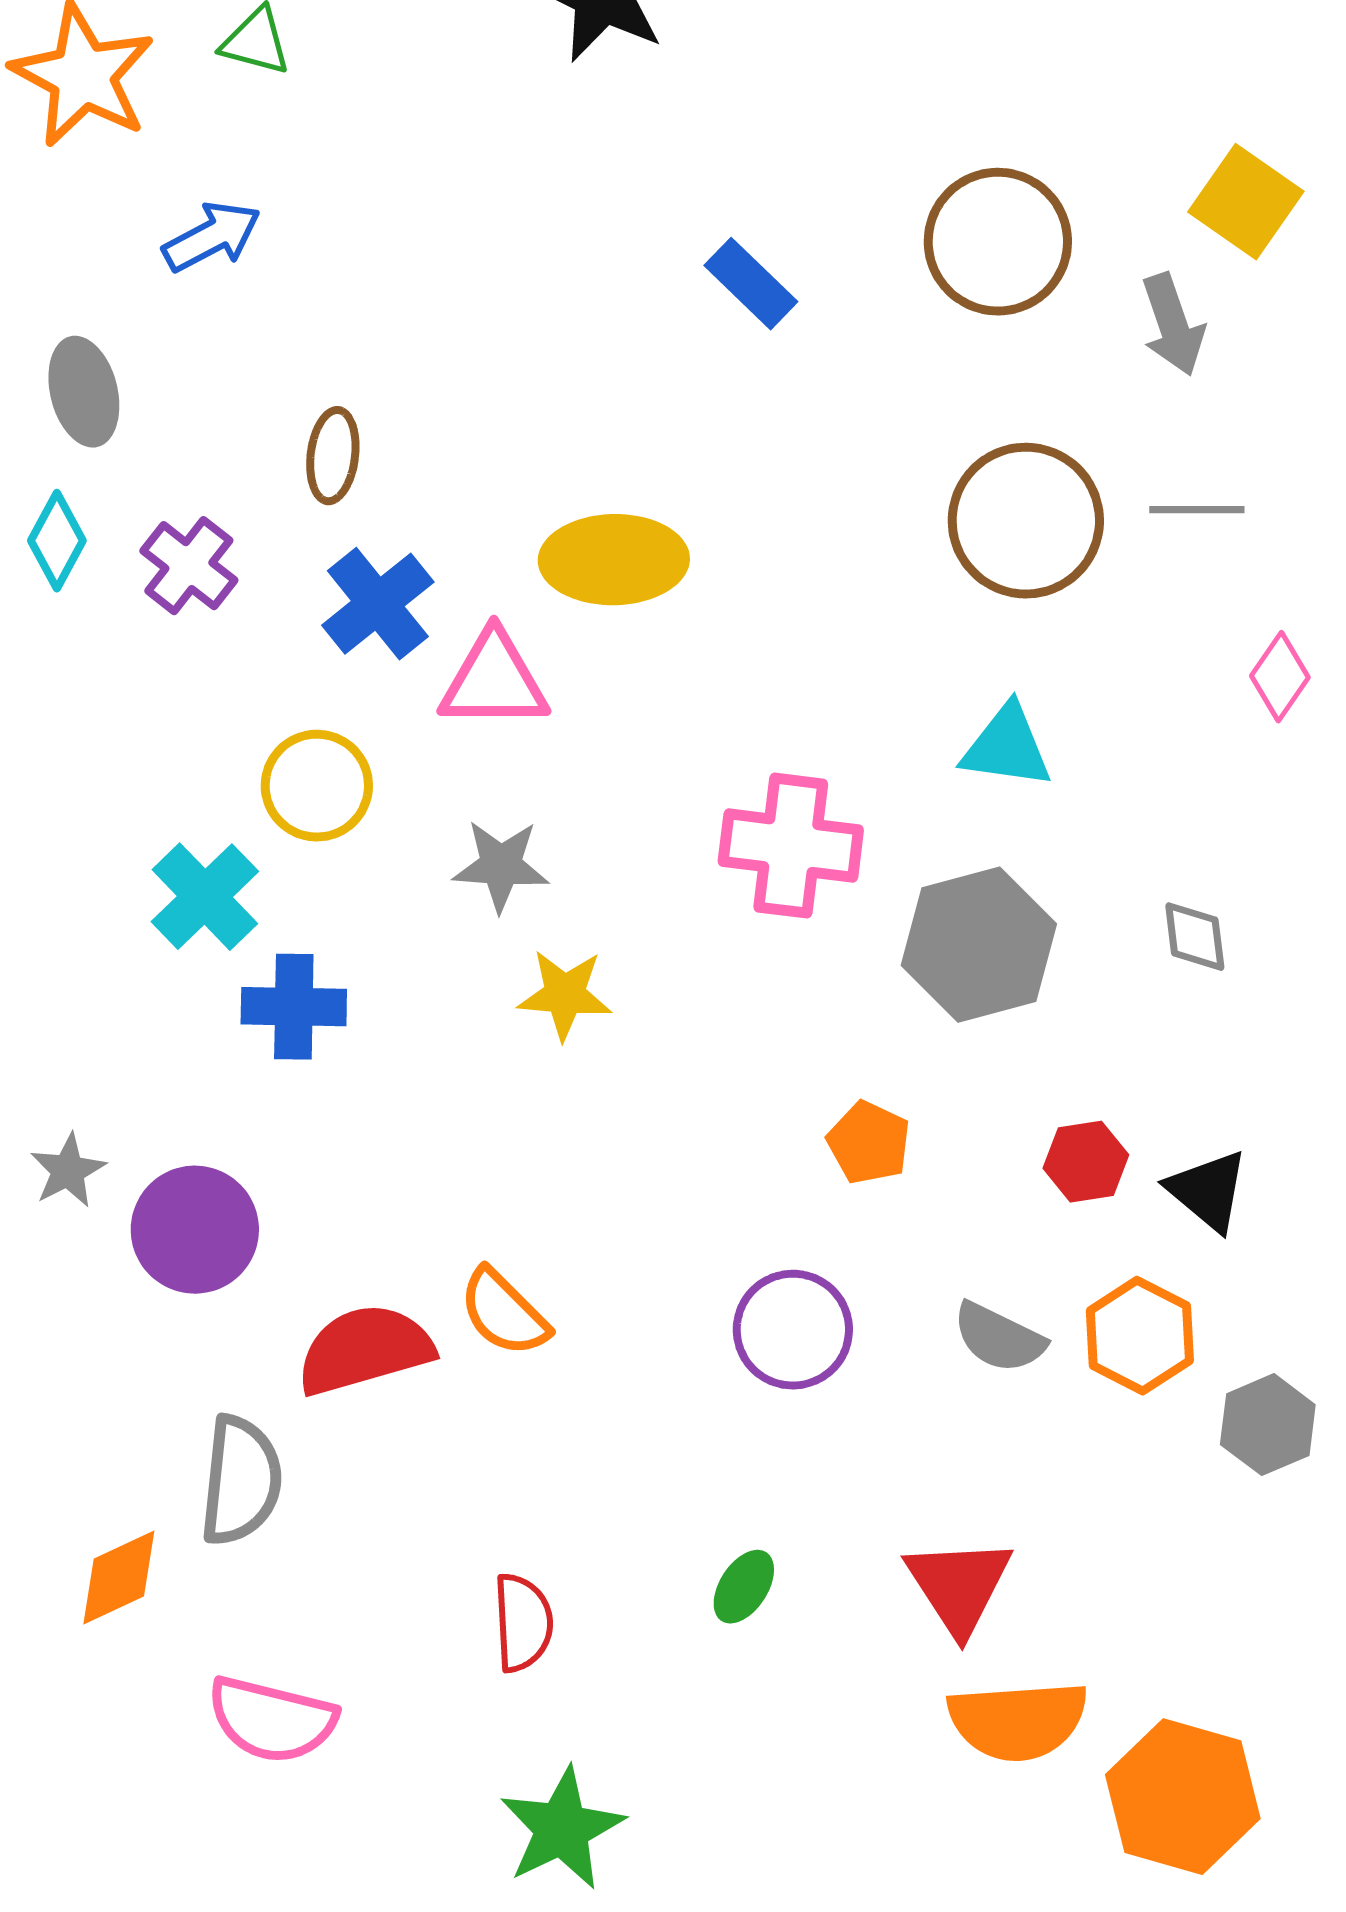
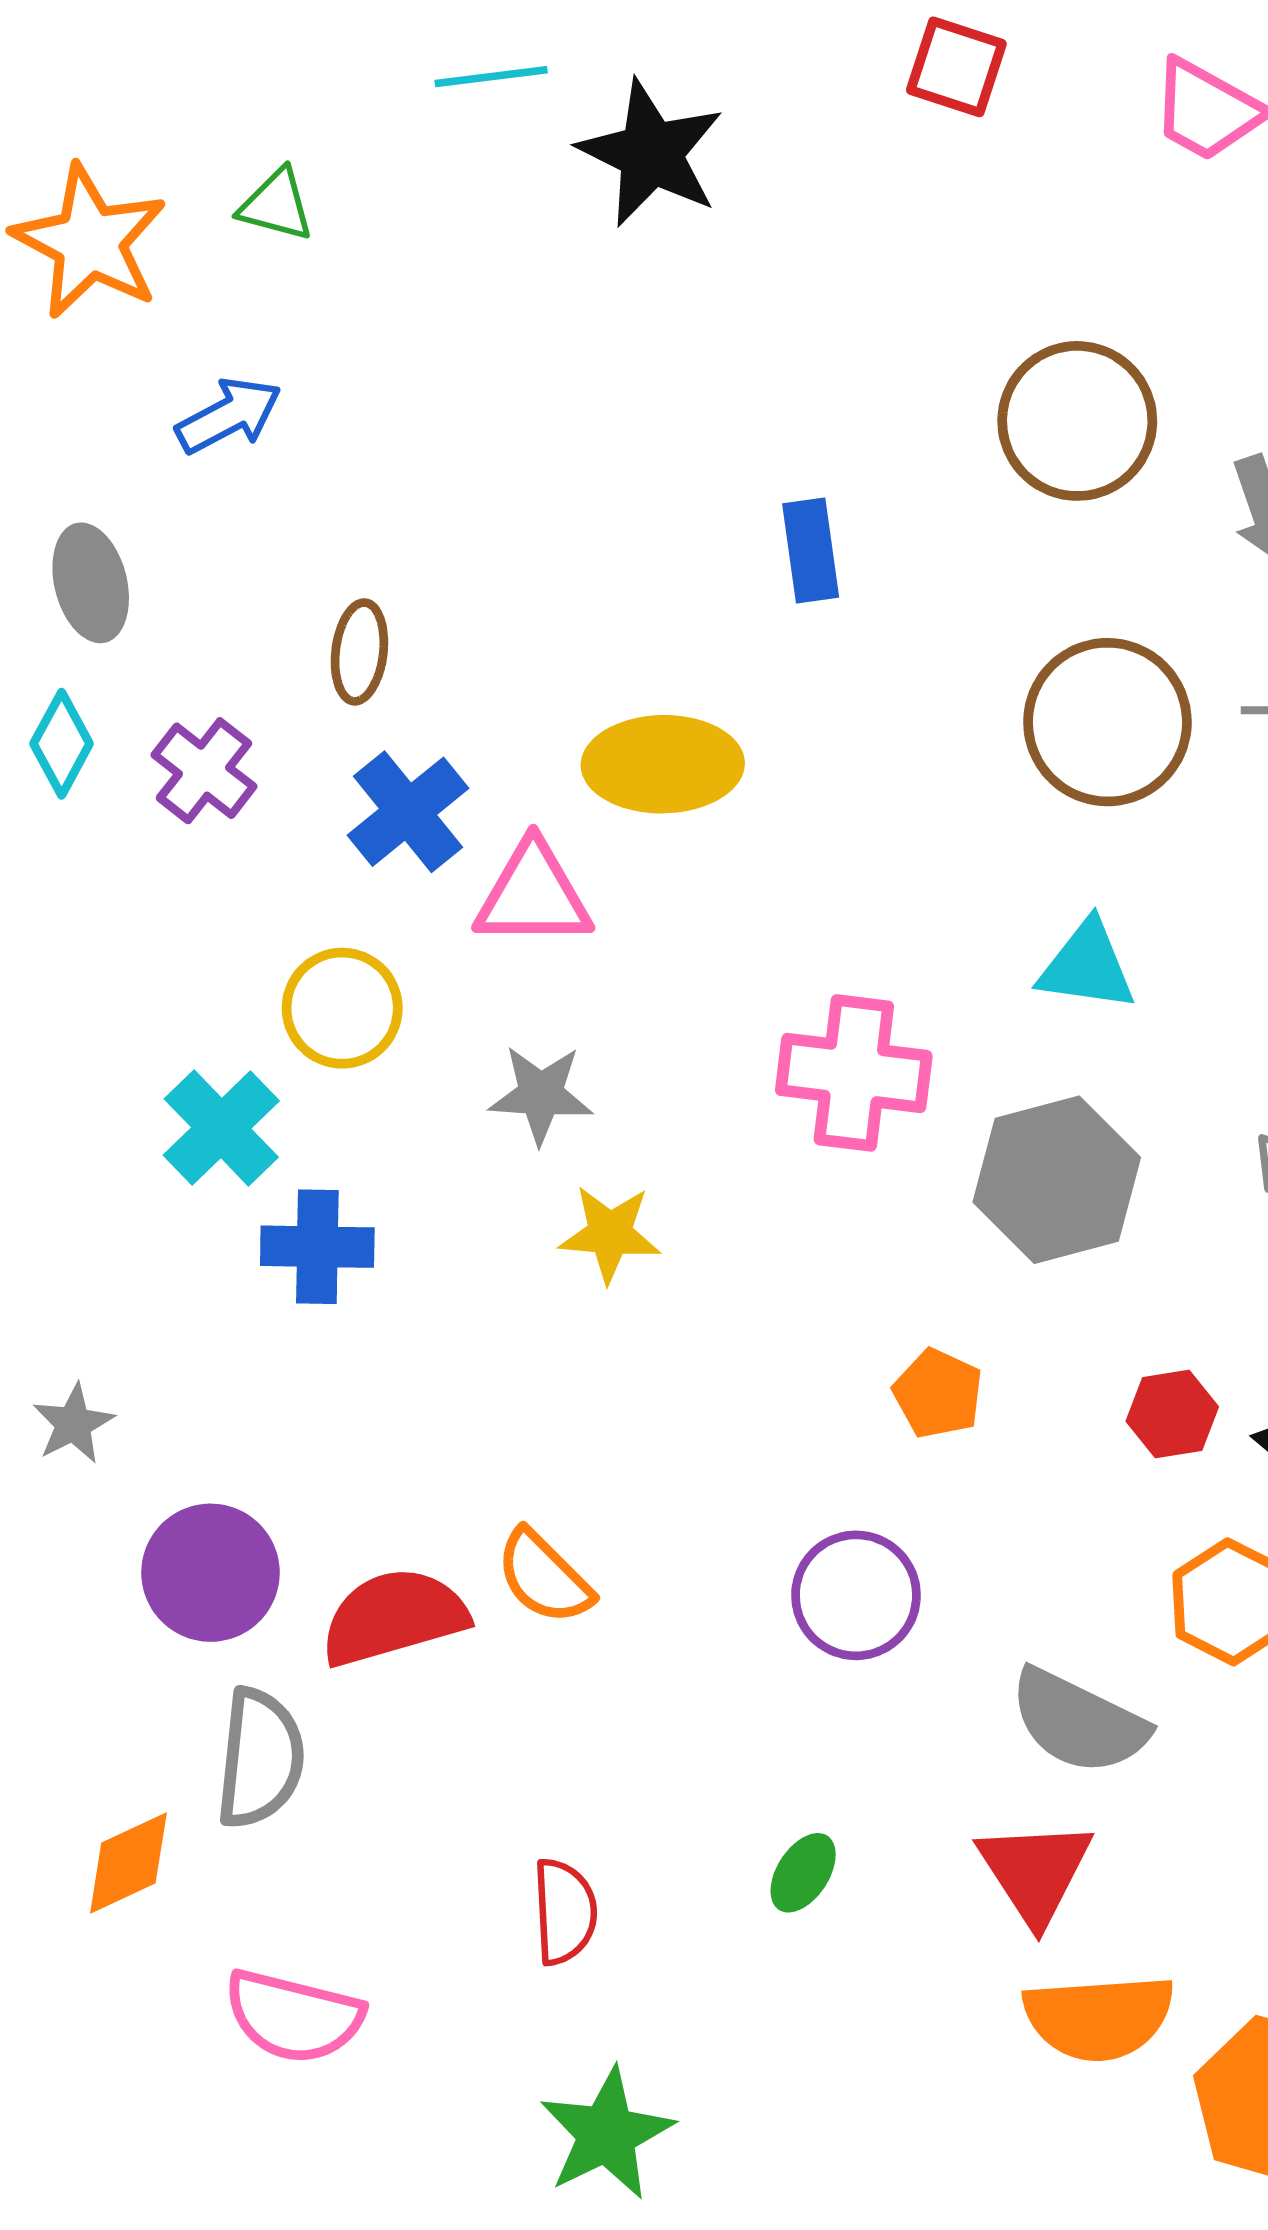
blue rectangle: (751, 284) -> (811, 550), moved, turned 38
purple circle: (195, 1230) -> (210, 1573), moved
gray semicircle: (999, 1338) -> (1078, 1722), moved, size x1.4

